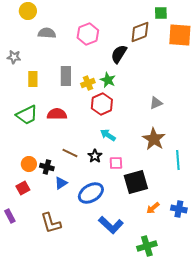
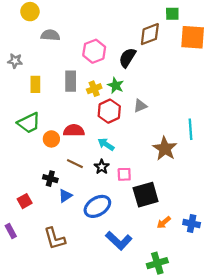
pink hexagon: (88, 34) -> (94, 51), moved
gray triangle: (156, 103) -> (140, 106), moved
red semicircle: (57, 114) -> (74, 130), moved
cyan arrow: (108, 135) -> (106, 144), moved
cyan line: (178, 160) -> (191, 129), moved
orange circle: (29, 164) -> (51, 139), moved

